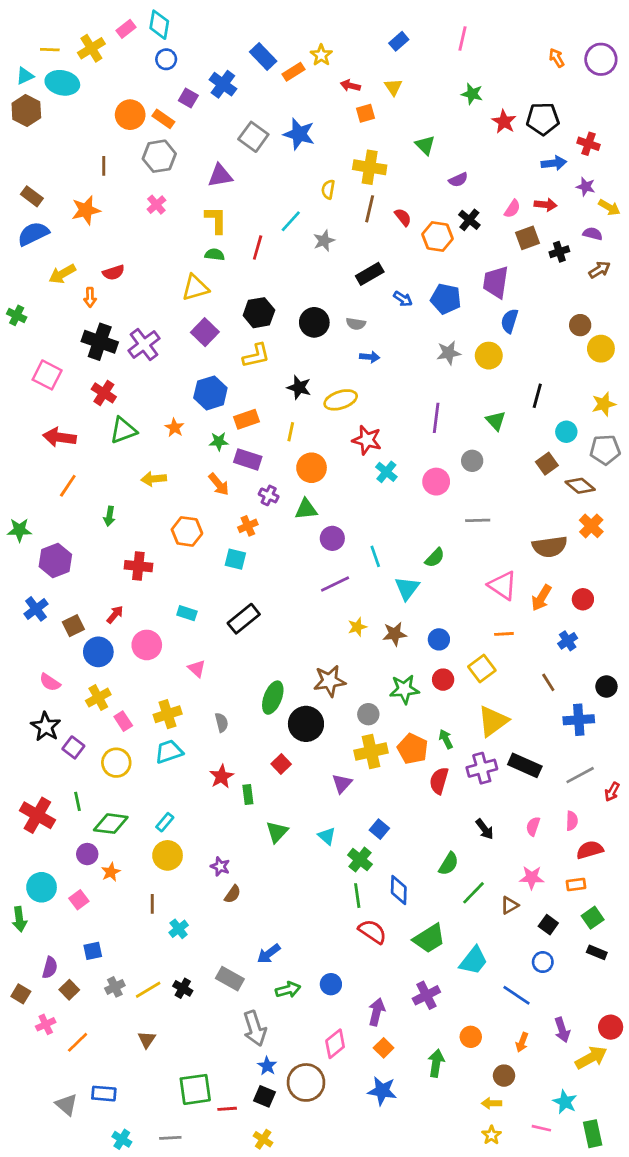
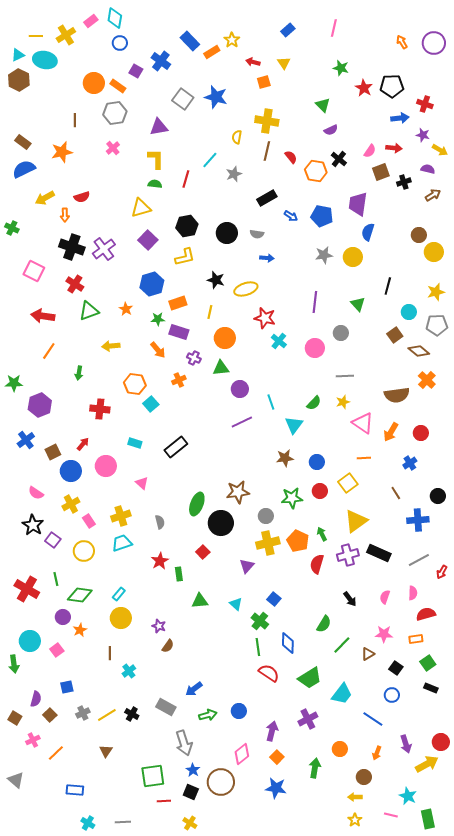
green triangle: (425, 145) -> (323, 105), moved
cyan square: (235, 559) -> (151, 404), moved, turned 35
yellow star: (357, 627) -> (343, 402), moved
green triangle: (277, 832) -> (200, 601), turned 42
green square: (195, 1089) -> (153, 776), moved
gray triangle: (66, 1105) -> (16, 780), moved

